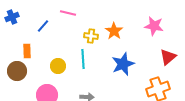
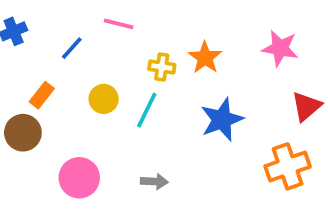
orange rectangle: (27, 51) -> (42, 95), turned 40
cyan line: (83, 59) -> (147, 110), turned 30
yellow circle: (58, 66) -> (104, 99), moved

